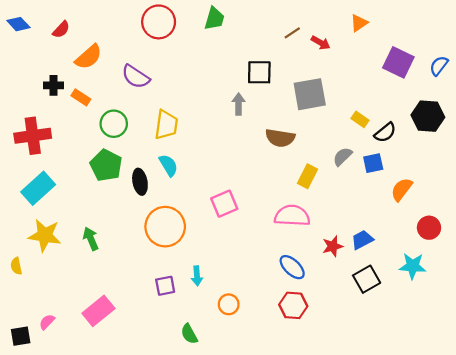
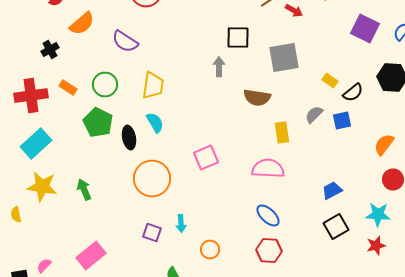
black cross: (54, 85) -> (50, 50), turned -30
orange rectangle: (81, 97) -> (68, 88), moved
yellow rectangle: (307, 176) -> (282, 132), turned -35
orange semicircle: (402, 189) -> (384, 144), moved
red star: (333, 246) -> (376, 246), moved
purple square: (165, 286) -> (152, 232), turned 30

